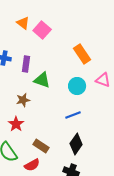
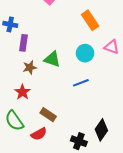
purple rectangle: (26, 64) -> (24, 43), moved
green triangle: (42, 80) -> (52, 59), moved
black diamond: (76, 144) -> (101, 130), moved

